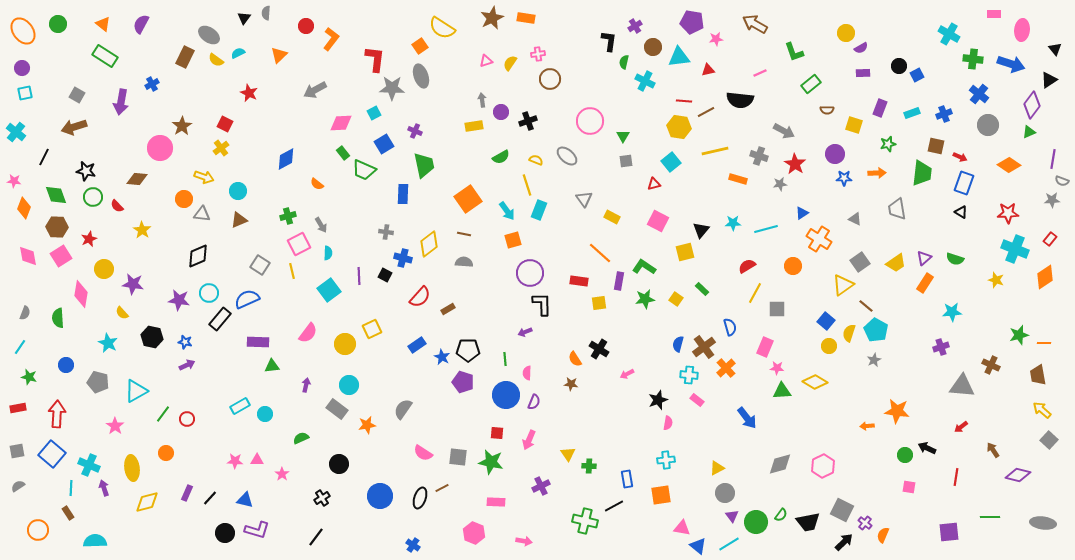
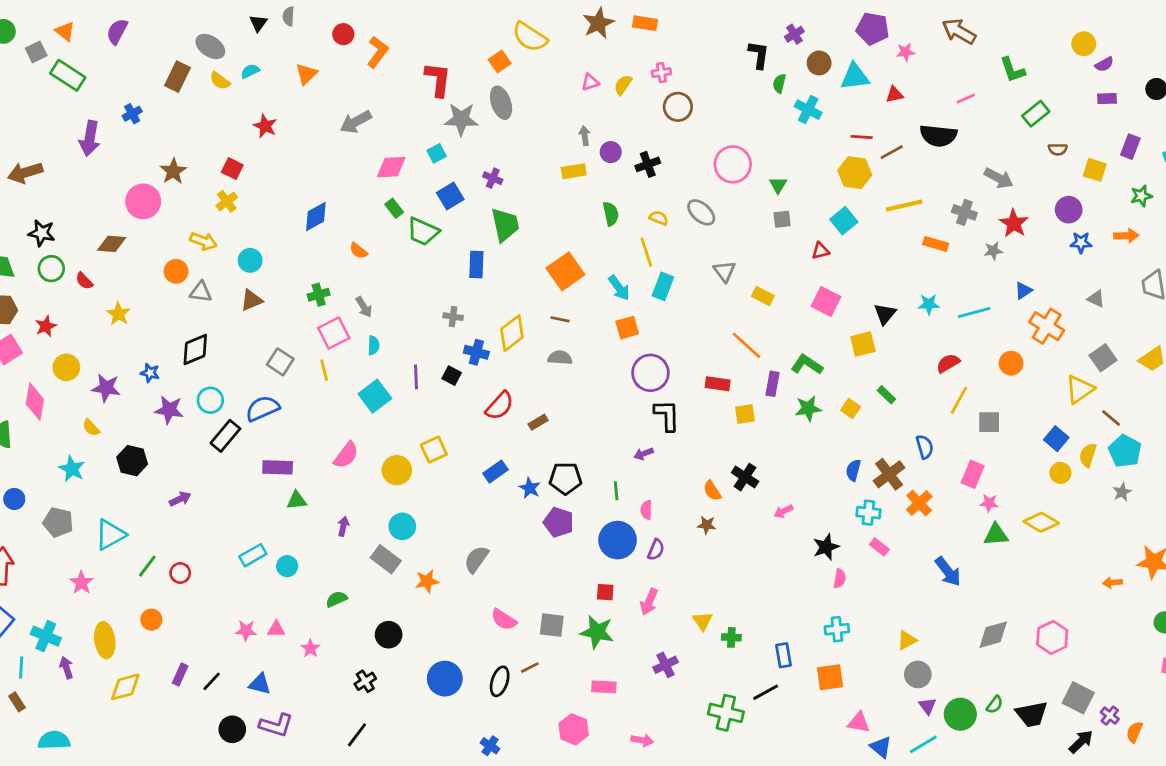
gray square: (77, 95) -> (36, 52), moved, turned 35
green semicircle: (501, 157) -> (611, 214), turned -72
blue star: (185, 342) -> (150, 373), moved

